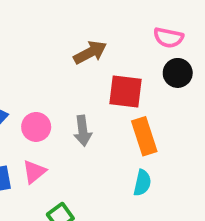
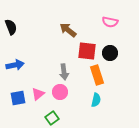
brown arrow: (90, 52) -> (68, 30), turned -114
black circle: (178, 73) -> (110, 53), moved
pink circle: (36, 127) -> (60, 92), moved

